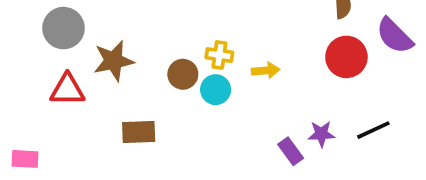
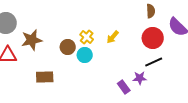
yellow cross: (219, 55) -> (87, 37), turned 32
yellow arrow: (266, 70) -> (113, 37), moved, turned 136
black line: (373, 130) -> (154, 62), moved

